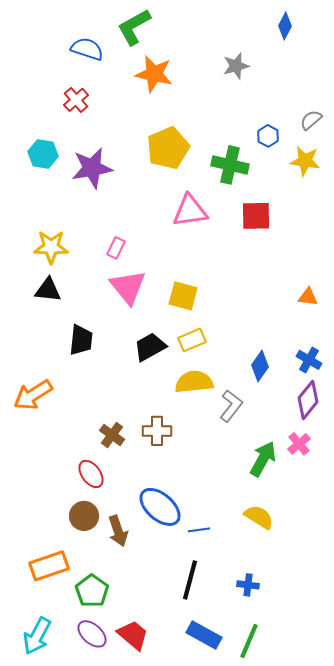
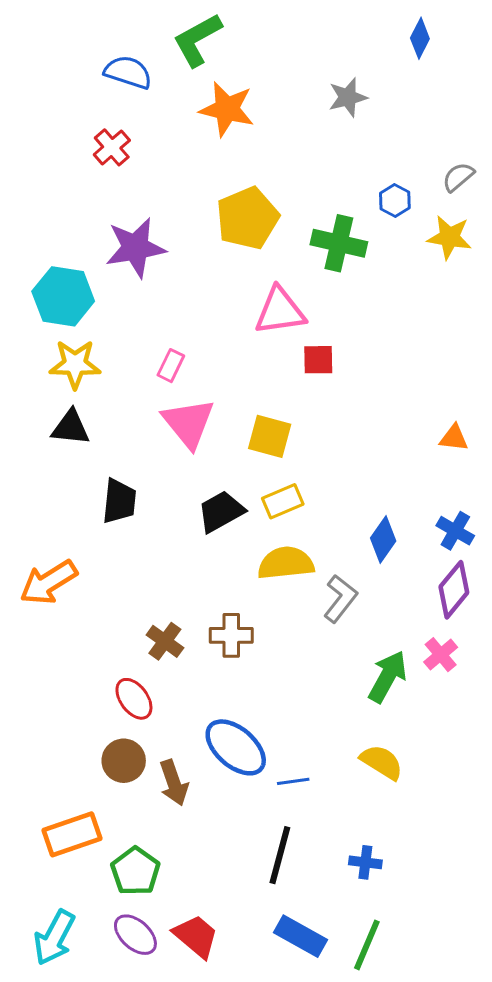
cyan hexagon: (43, 154) -> (63, 296), moved, size x1.4
red square: (256, 216) -> (318, 360), moved, size x0.7

